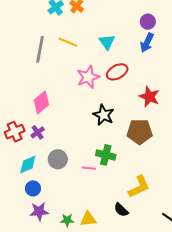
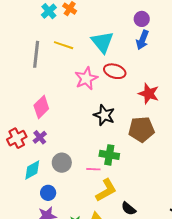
cyan triangle: (107, 42) -> (102, 42), size x1.4
red ellipse: (117, 72) -> (115, 71), turned 50
yellow L-shape: (139, 187) -> (106, 190), moved
blue circle: (33, 188) -> (48, 193), moved

